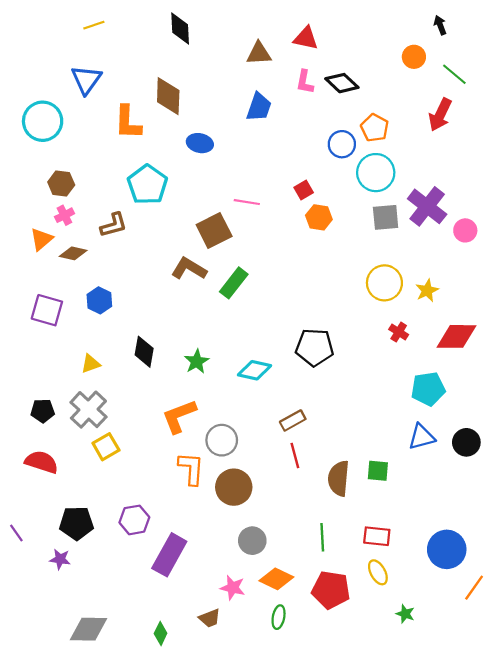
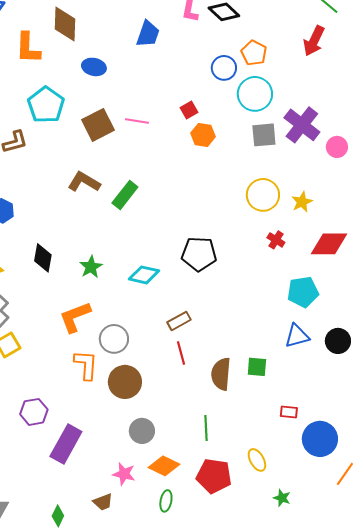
brown square: (214, 230) -> (98, 125), moved
red rectangle: (377, 536) -> (289, 412), moved, size x0.7

